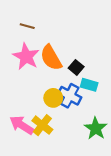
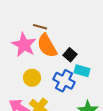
brown line: (27, 26) -> (40, 27), moved
yellow circle: (53, 98) -> (32, 78), moved

